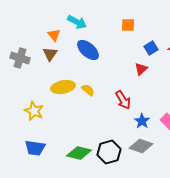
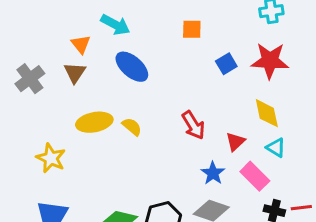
gray cross: (20, 58) -> (30, 79), turned 36
red triangle: (141, 69) -> (235, 142), moved
red arrow: (123, 100) -> (193, 125), moved

